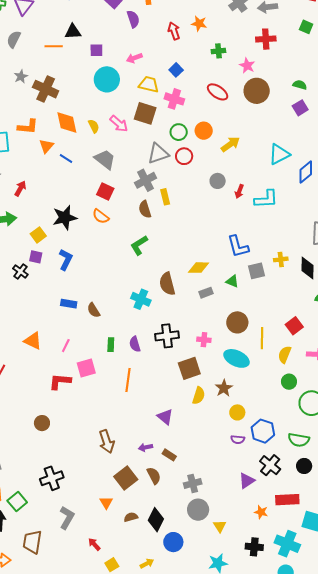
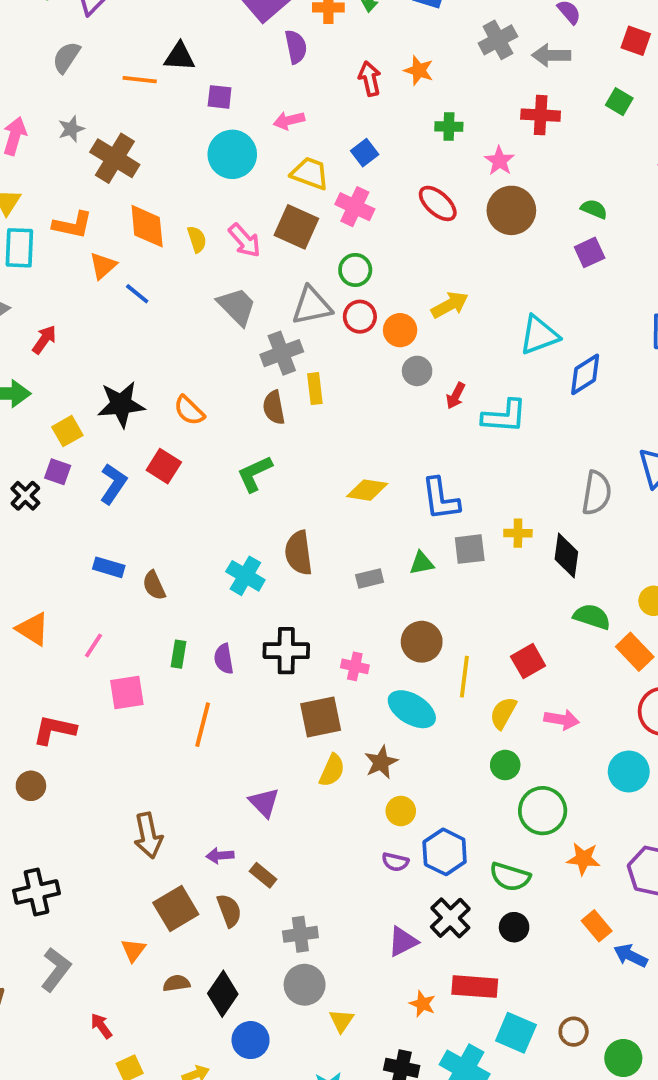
orange circle: (204, 131) -> (400, 330), moved
gray trapezoid: (105, 159) -> (237, 306), moved
red square: (105, 191) -> (164, 466), moved
yellow diamond: (199, 268) -> (367, 490), moved
green triangle: (232, 281) -> (422, 563), turned -40
red L-shape: (60, 381) -> (54, 730), moved

